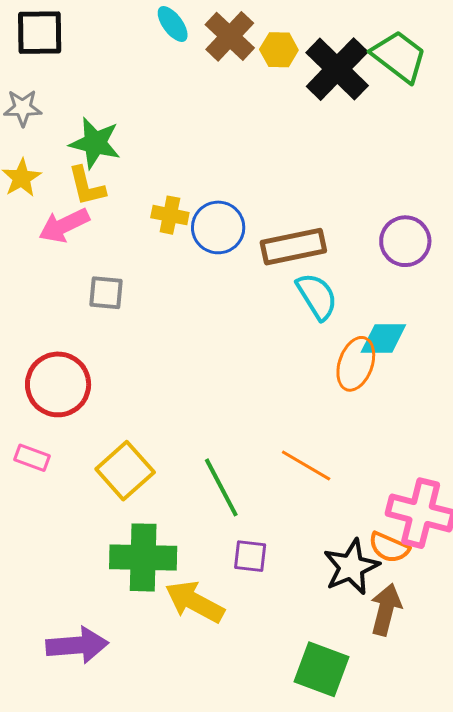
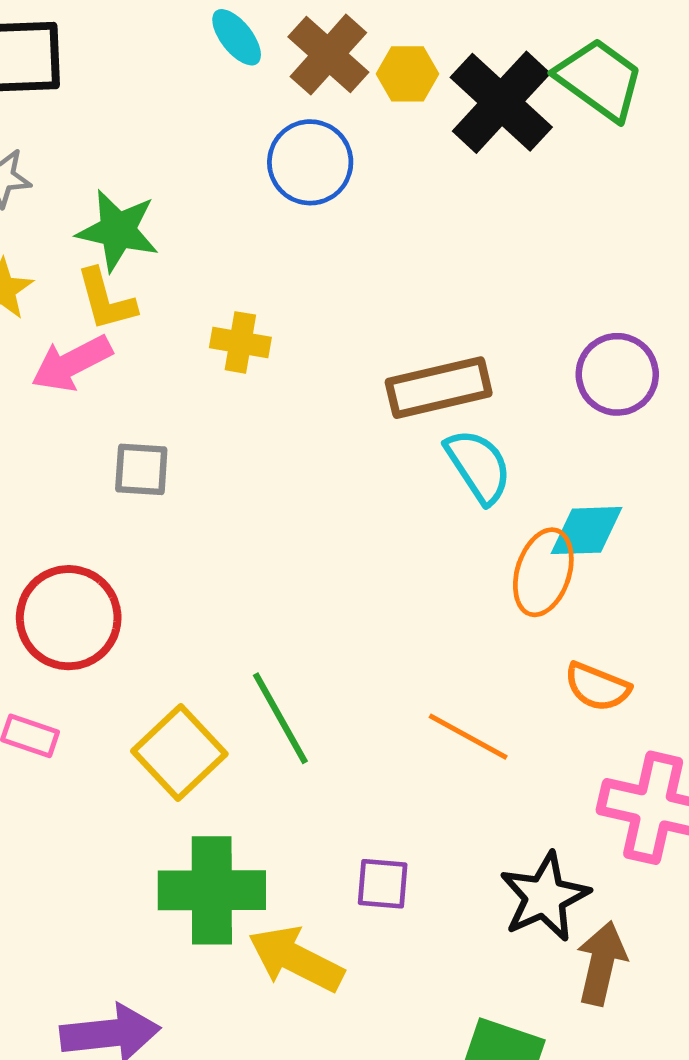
blue circle: (218, 227) -> (310, 162), moved
green line: (221, 487) -> (280, 718), moved
orange semicircle: (389, 547) -> (597, 687), moved

